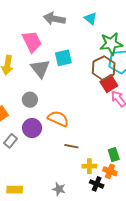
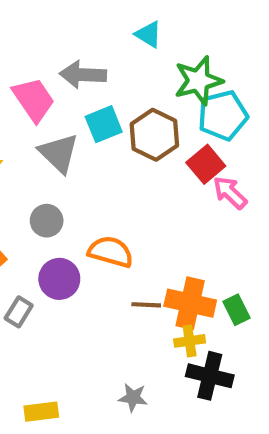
gray arrow: (54, 19) -> (83, 75), moved
brown hexagon: (104, 68) -> (154, 135), moved
orange cross: (110, 171) -> (190, 303), moved, size x1.6
black cross: (97, 184) -> (210, 376), size x1.5

